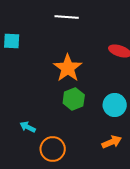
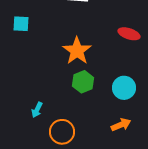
cyan arrow: (28, 127) -> (37, 110), turned -91

